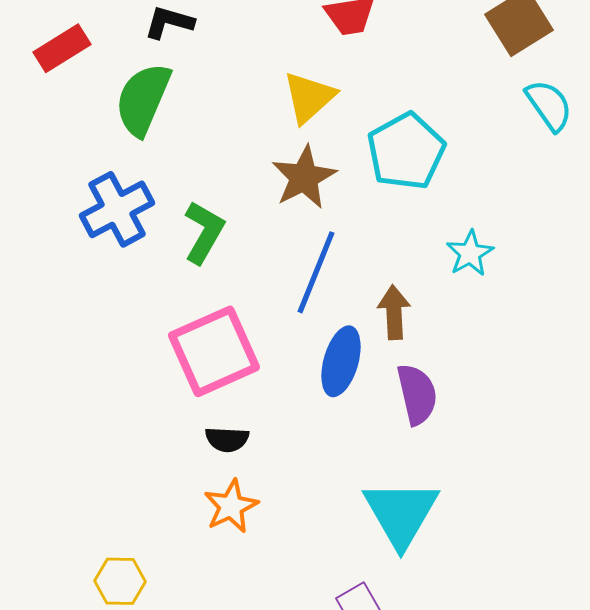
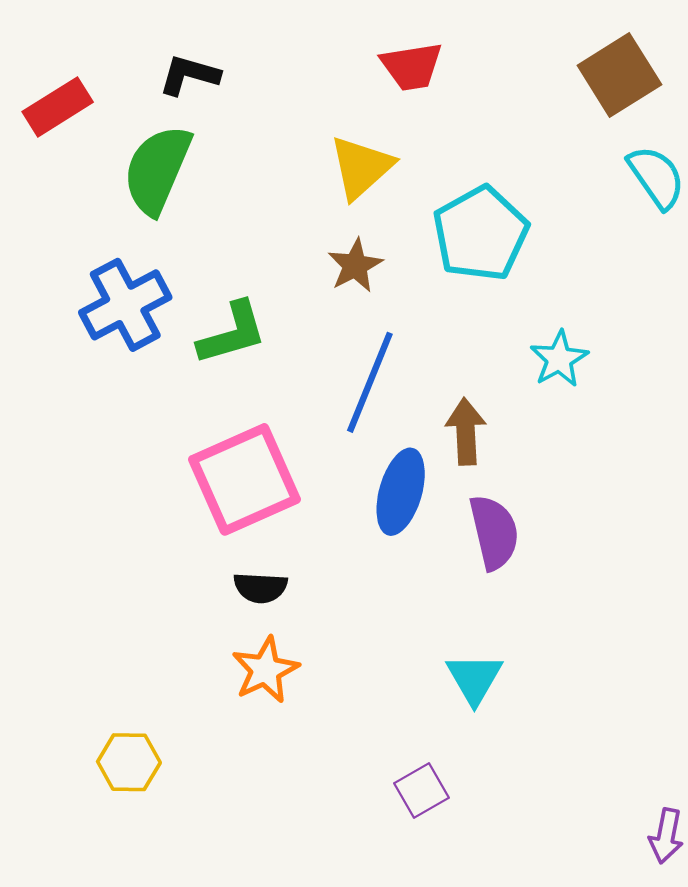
brown star: (304, 177) -> (355, 266), size x0.7
green L-shape: (204, 232) -> (232, 333), turned 44
cyan triangle: (401, 513) -> (474, 679), size x0.6

